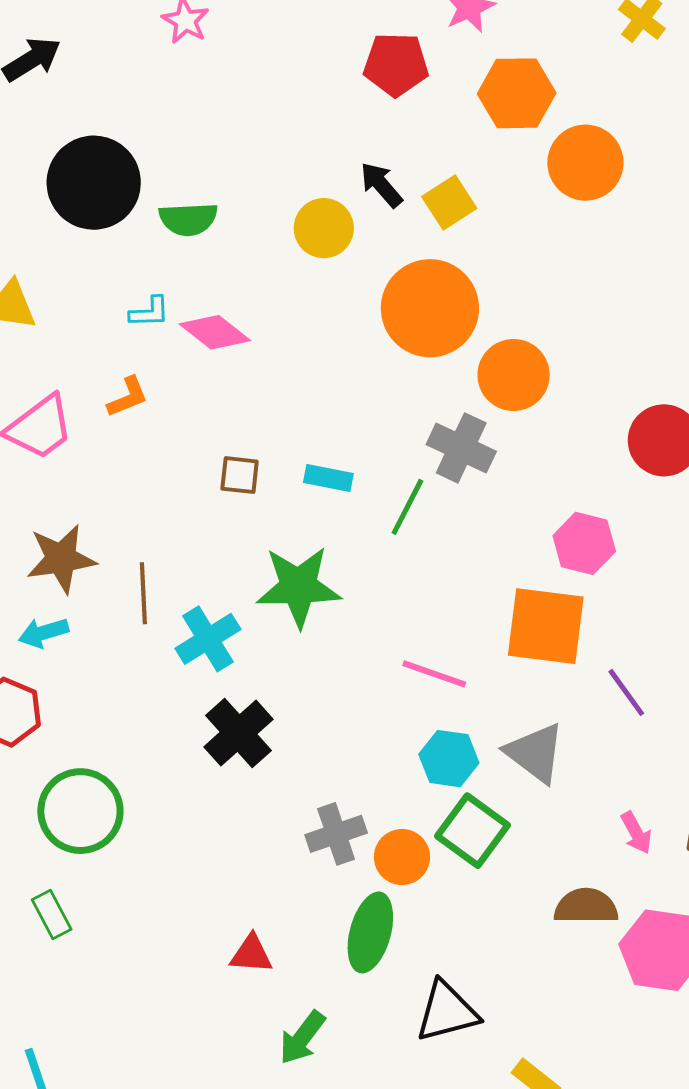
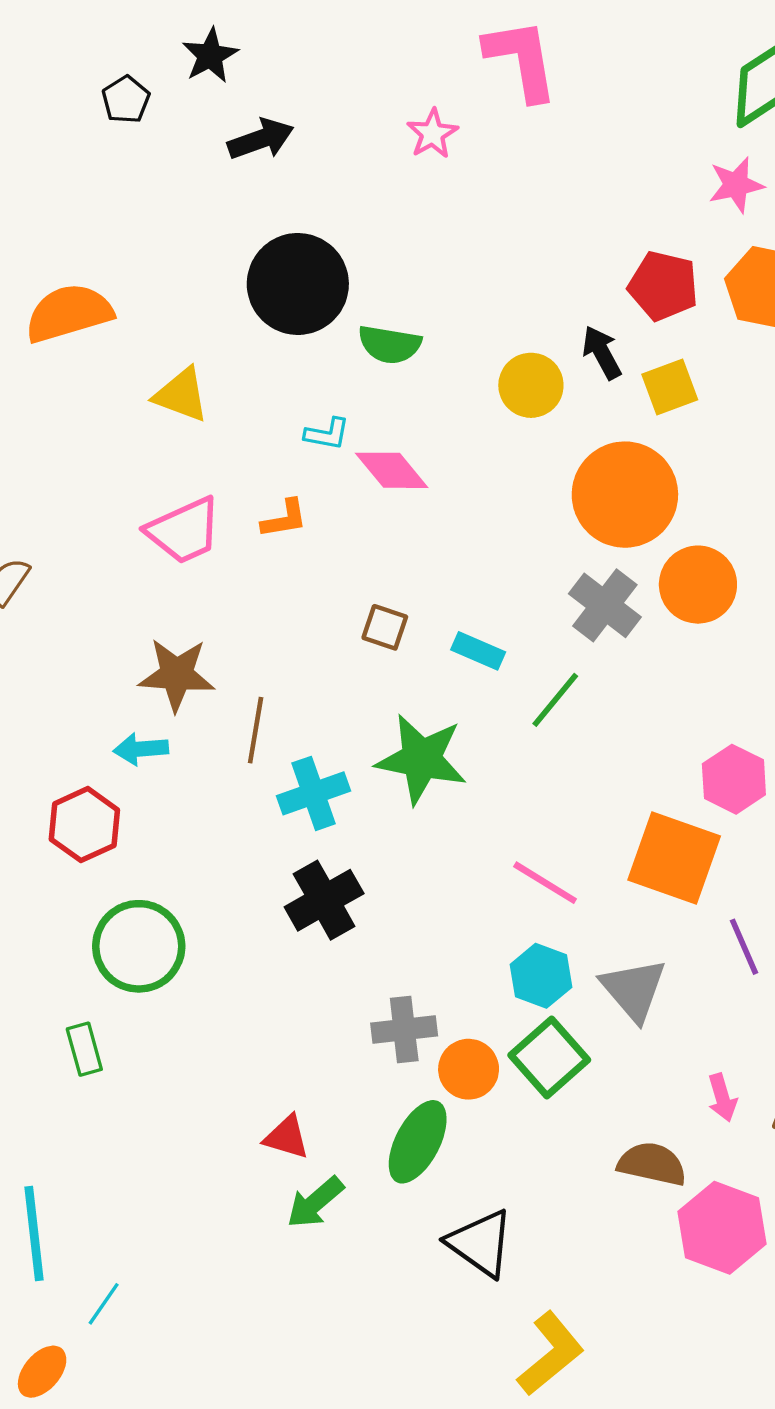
red pentagon: (396, 64) -> (663, 286), moved
gray cross: (461, 448) -> (605, 605), moved
black triangle: (447, 1012) -> (480, 1243), turned 38
green arrow: (302, 1038) -> (315, 1202), moved

